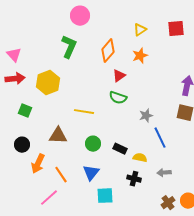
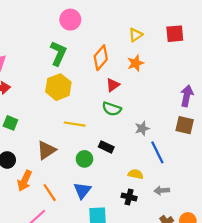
yellow hexagon: (48, 83) -> (58, 87), moved
brown triangle: (58, 136) -> (46, 150), turned -36
black rectangle: (120, 149) -> (106, 147), moved

